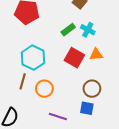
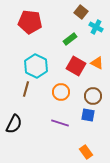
cyan cross: (88, 30) -> (96, 27), moved
orange triangle: (96, 54) -> (97, 63), turned 32
orange circle: (44, 89) -> (61, 92), moved

